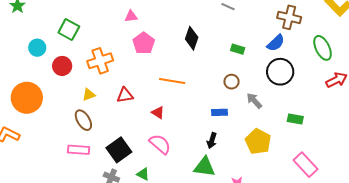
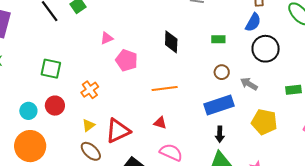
cyan circle: (37, 48) -> (28, 111), moved
orange cross: (100, 61) -> (90, 90), size x0.7
red triangle: (125, 95) -> (118, 131), moved, size x1.5
blue rectangle: (220, 112) -> (219, 105), size x1.8

